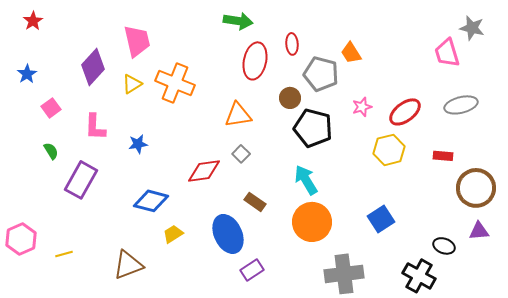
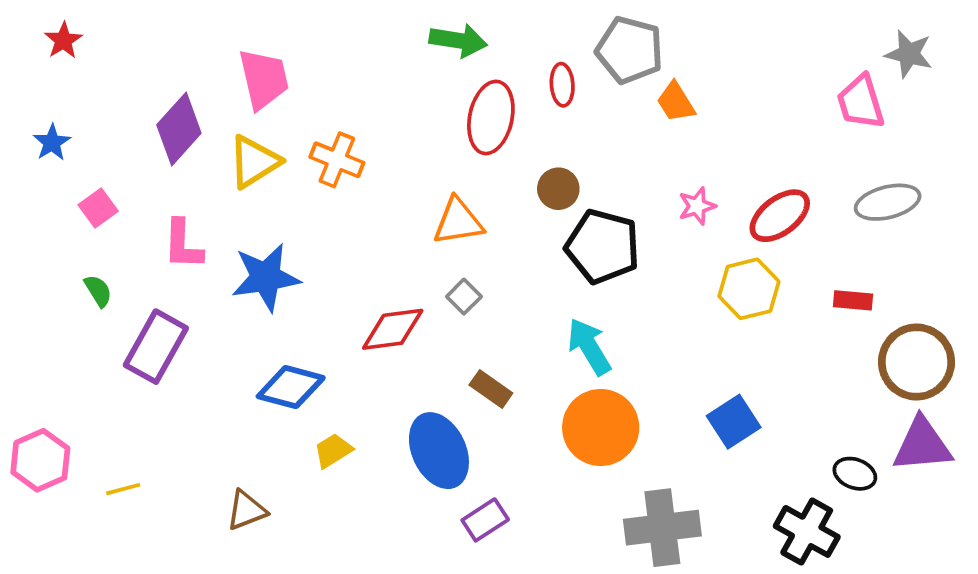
gray pentagon: (321, 74) -> (630, 50), moved
orange cross: (175, 83) -> (337, 160), size x0.7
yellow triangle: (132, 84) -> (254, 162), size x1.4
blue star: (138, 144) -> (266, 277), size x1.8
purple triangle: (479, 231) -> (922, 445), size x1.6
brown triangle: (128, 265) -> (246, 510), size x0.7

